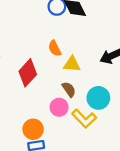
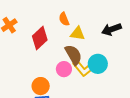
brown semicircle: (69, 89) -> (73, 55), size x1.5
yellow L-shape: (84, 119) -> (83, 68), moved

